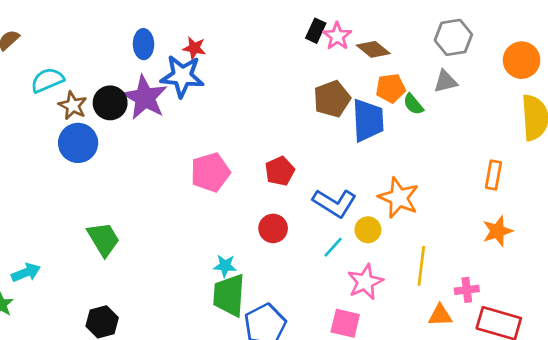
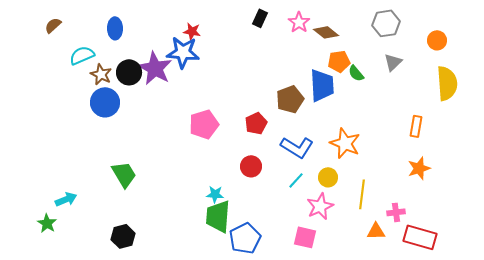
black rectangle: (316, 31) -> (260, 18), moved
blue ellipse: (144, 44) -> (115, 28), moved
orange circle: (522, 60) -> (437, 40), size x0.7
gray triangle: (445, 81) -> (393, 62), moved, turned -30
brown pentagon: (332, 99) -> (290, 99), moved
yellow circle: (368, 230) -> (328, 177), moved

